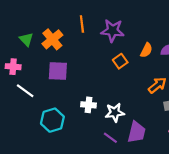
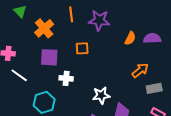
green triangle: (26, 39) -> (20, 11), moved
orange square: (120, 61) -> (82, 48), moved, turned 32
white cross: (88, 105) -> (66, 78), moved

